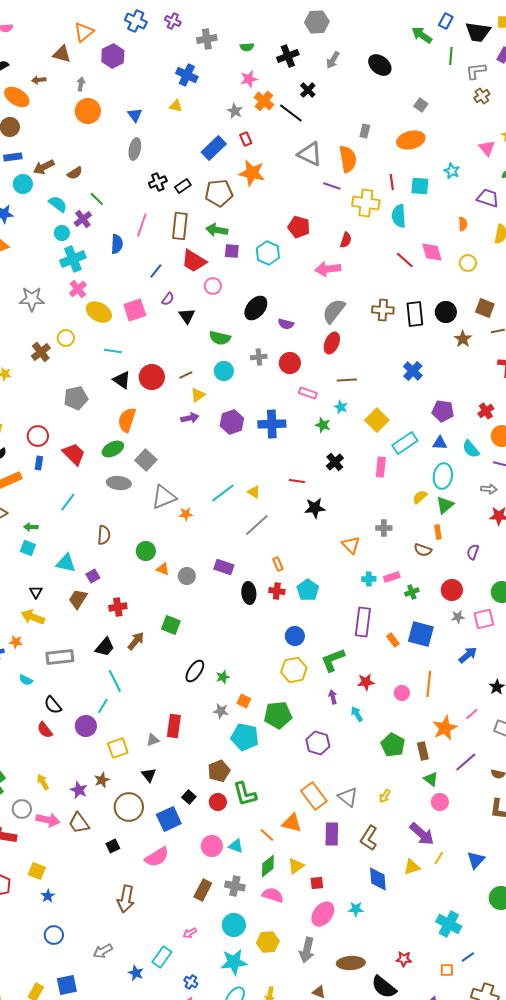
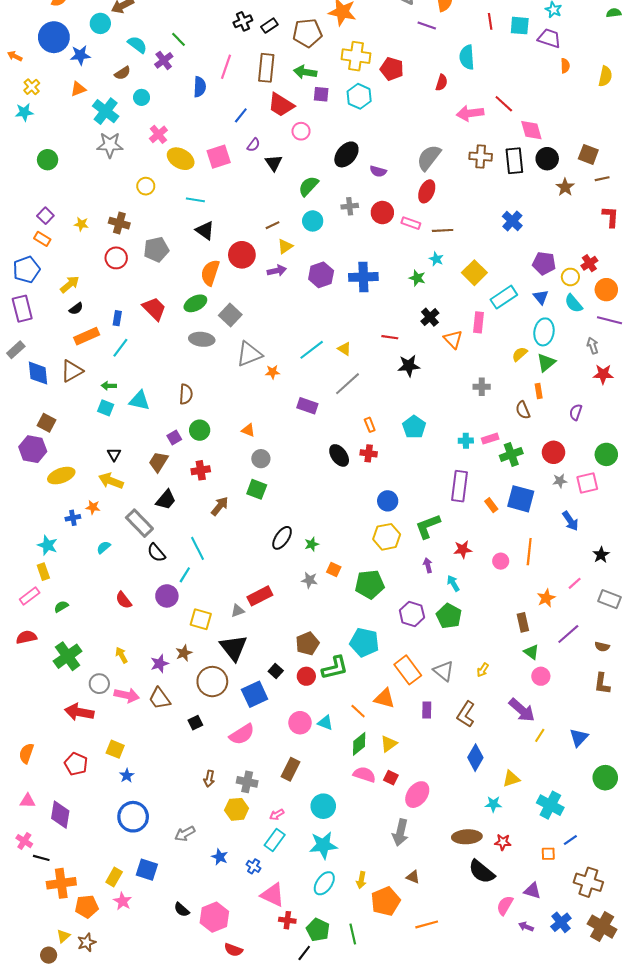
brown semicircle: (75, 173) -> (123, 73), moved
purple trapezoid: (488, 198) -> (549, 38), moved
yellow cross: (366, 203) -> (356, 56), moved
cyan semicircle: (399, 216) -> (467, 57), moved
cyan circle: (62, 233) -> (142, 97), moved
pink diamond: (432, 252) -> (531, 130), moved
cyan cross: (73, 259) -> (106, 111), moved, turned -30
yellow circle: (468, 263) -> (570, 277), moved
pink arrow: (328, 269) -> (470, 113), moved
green semicircle: (220, 338) -> (308, 186), turned 120
brown cross: (41, 352) -> (119, 223), moved, turned -36
red circle: (152, 377) -> (242, 255), moved
pink rectangle: (308, 393) -> (411, 223), moved
red circle: (38, 436) -> (116, 258), moved
blue triangle: (440, 443) -> (541, 297), turned 49
gray arrow: (489, 489) -> (593, 346), turned -112
cyan line: (68, 502) -> (120, 348), moved
orange triangle: (351, 545) -> (453, 339), moved
brown semicircle: (423, 550) -> (523, 410), turned 48
green circle: (146, 551) -> (200, 430), moved
cyan triangle: (66, 563) -> (139, 401), moved
purple rectangle: (224, 567) -> (307, 406), moved
gray circle: (187, 576) -> (261, 459), moved
cyan pentagon: (308, 590) -> (414, 427), moved
green cross: (412, 592) -> (511, 454), size x1.5
black ellipse: (249, 593) -> (339, 455), turned -30
black trapezoid: (105, 647) -> (166, 500), moved
blue arrow: (468, 655) -> (570, 521), turned 96
gray rectangle: (60, 657) -> (139, 523), turned 52
cyan semicircle: (26, 680) -> (104, 547), turned 112
black semicircle: (53, 705) -> (156, 553), moved
red rectangle: (174, 726) -> (260, 596), turned 55
orange star: (445, 728) -> (546, 598), size x0.7
cyan pentagon: (245, 737) -> (364, 642), moved
green pentagon: (393, 745) -> (449, 616), moved
yellow square: (118, 748) -> (201, 619), turned 35
black triangle: (149, 775) -> (233, 648), size x1.8
purple star: (79, 790) -> (159, 664), turned 30
green L-shape: (245, 794) -> (335, 668), turned -88
purple rectangle: (332, 834) -> (427, 710), size x0.7
yellow triangle: (412, 867) -> (511, 779), moved
blue diamond: (378, 879) -> (475, 758), turned 35
red square: (317, 883) -> (391, 778), moved, turned 32
gray cross: (235, 886) -> (247, 782), moved
brown arrow: (126, 899) -> (209, 779), size x0.6
cyan star: (356, 909) -> (493, 804), moved
blue circle: (54, 935) -> (133, 817), size x1.5
yellow hexagon: (268, 942) -> (237, 809), moved
cyan rectangle: (162, 957) -> (275, 840), moved
brown ellipse: (351, 963) -> (467, 837), moved
blue cross: (191, 982) -> (254, 866), moved
blue square: (67, 985) -> (147, 870), turned 30

